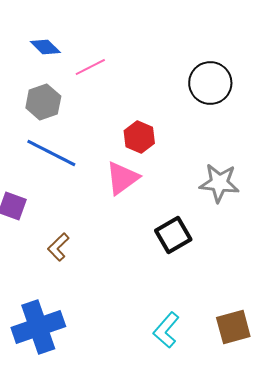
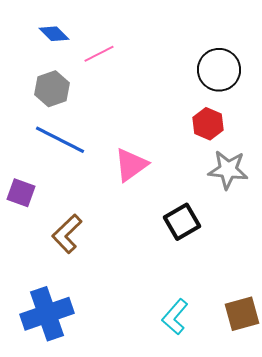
red hexagon: (139, 137) -> (208, 124), moved
brown L-shape: (58, 247) -> (67, 234), size x1.4

